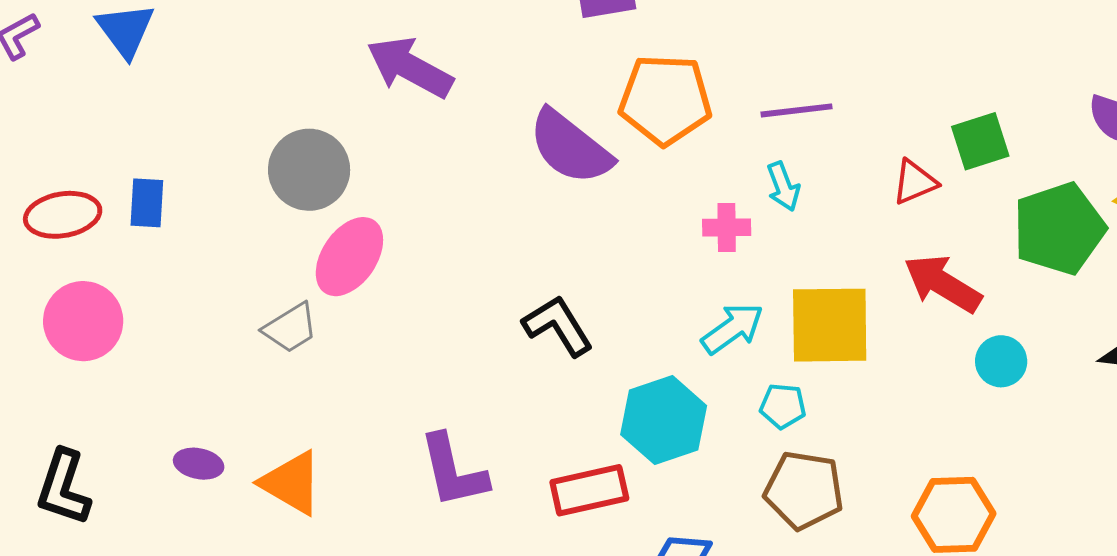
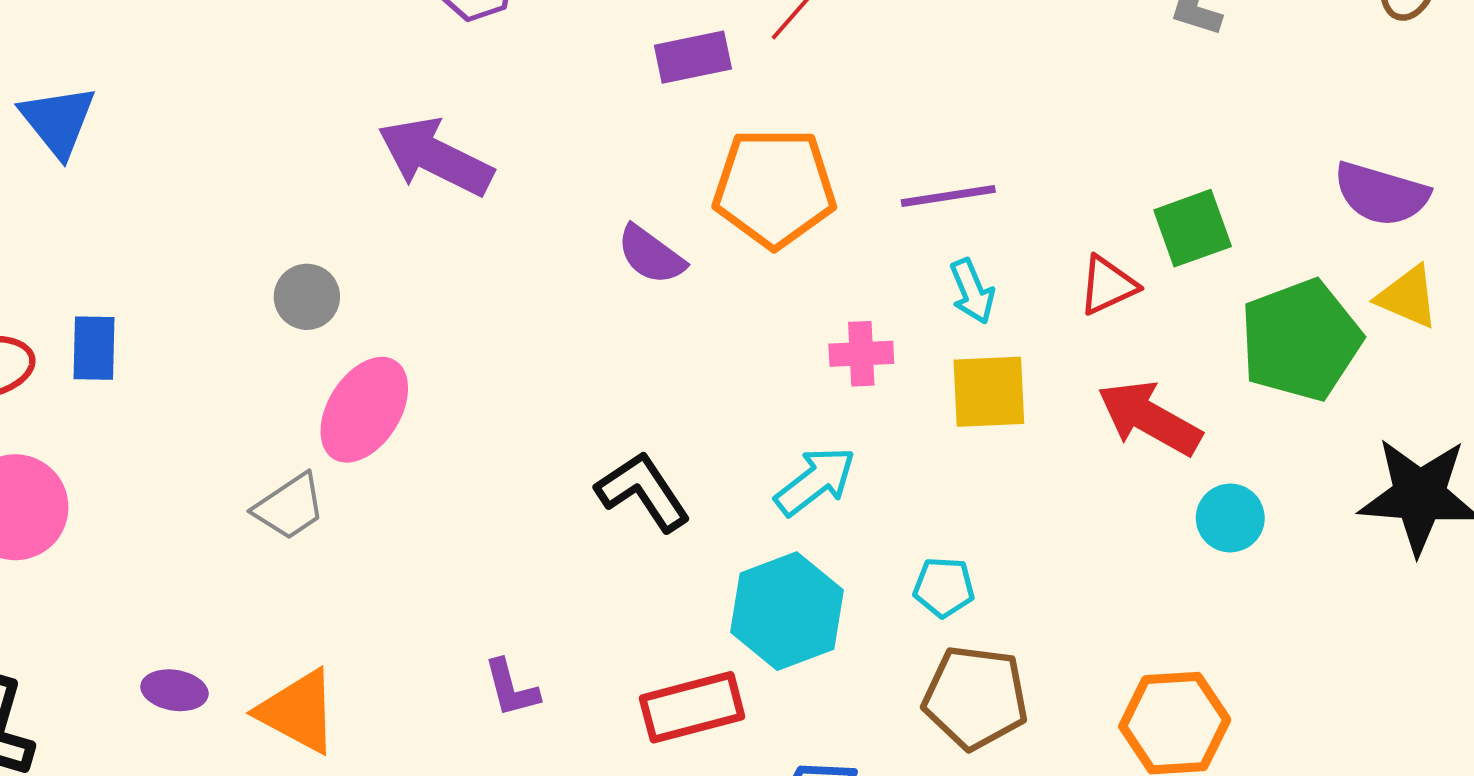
purple semicircle: (570, 147) -> (651, 255), size x0.6
gray circle: (309, 170) -> (307, 297), size x0.6
cyan arrow: (783, 187) -> (972, 291), moved
yellow square: (830, 325) -> (989, 392), moved, size x0.7
cyan arrow: (732, 328) -> (815, 481), moved
purple L-shape: (453, 471) -> (511, 688), size x0.6

